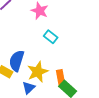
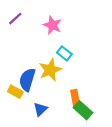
yellow star: (38, 72) -> (50, 70), moved

